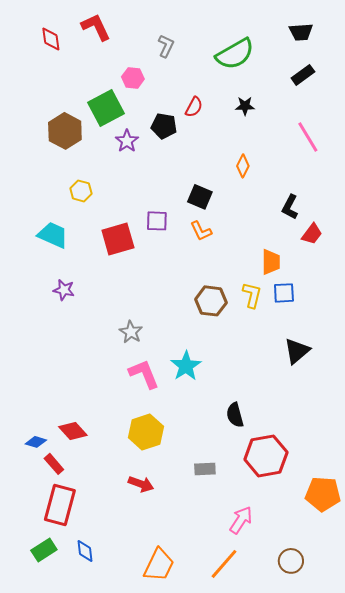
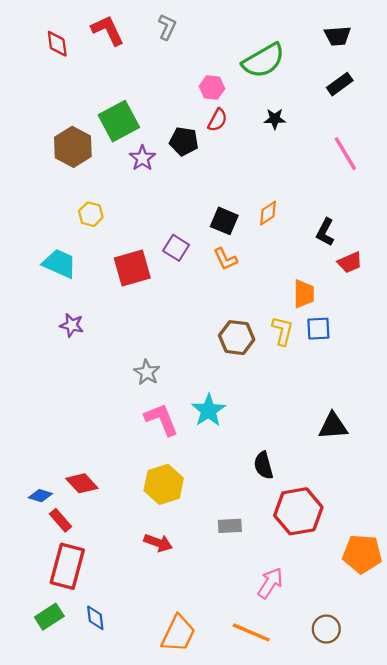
gray L-shape: (166, 46) -> (167, 27), moved
pink hexagon: (133, 78) -> (212, 87), moved
orange diamond: (243, 166) -> (268, 213), moved, turned 30
purple square: (157, 221) -> (176, 248), turned 30
red trapezoid: (312, 234) -> (350, 262), turned 30
black triangle: (297, 351) -> (333, 426), moved, turned 36
orange line: (224, 564) -> (251, 632), turned 72

